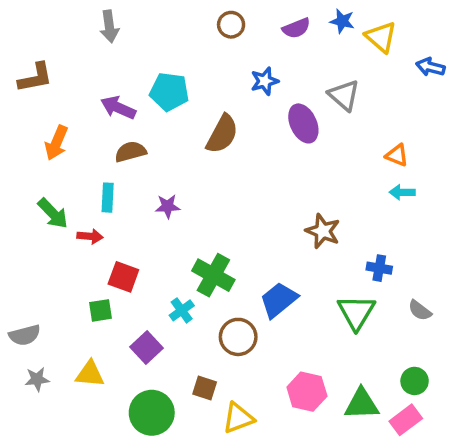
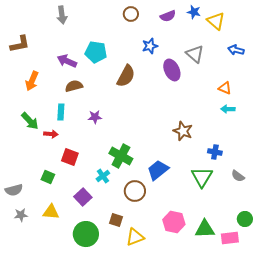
blue arrow: (430, 67) -> (236, 50), moved
green square: (101, 310) -> (48, 177), moved, turned 32
green circle: (415, 381) -> (245, 219), moved
pink rectangle: (406, 420) -> (230, 238), turned 30

